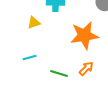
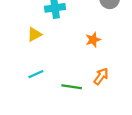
orange star: (84, 35) -> (93, 40), size x0.5

